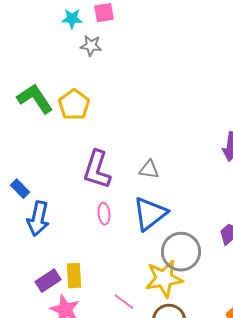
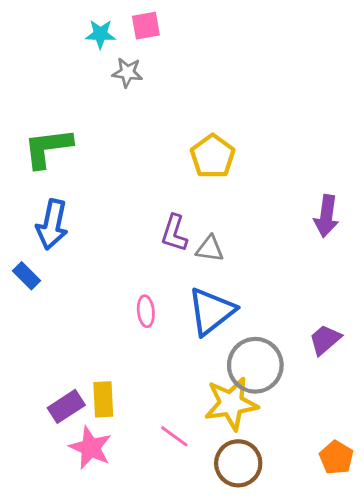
green L-shape: (35, 99) -> (48, 148), turned -63
yellow pentagon: (74, 105) -> (213, 156), moved
purple L-shape: (97, 170) -> (174, 233), moved, size x0.7
blue arrow: (38, 219) -> (52, 225), moved

